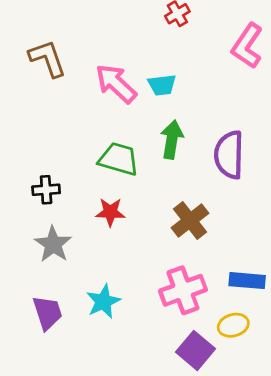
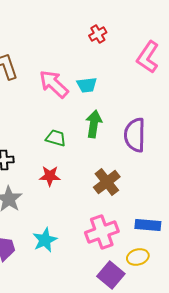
green trapezoid: (119, 159) -> (56, 138), size x0.7

